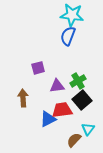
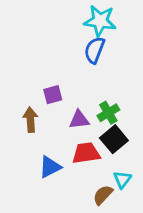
brown arrow: (23, 98) -> (30, 120), moved
blue triangle: (48, 119) -> (50, 167), moved

